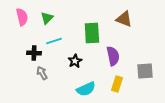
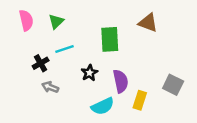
black cross: (34, 53) -> (41, 63), turned -32
purple semicircle: (113, 56) -> (121, 81), moved
gray square: (145, 71) -> (173, 85), turned 30
gray arrow: (42, 73) -> (50, 87), turned -40

